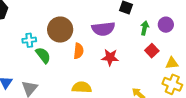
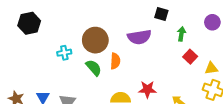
purple circle: (166, 25) -> (212, 22), moved
green semicircle: (43, 55) -> (94, 68), moved
red star: (110, 57) -> (147, 89), moved

